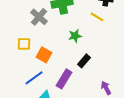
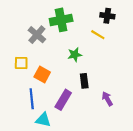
black rectangle: (84, 61) -> (84, 81), turned -48
blue line: (34, 78) -> (32, 99), turned -60
purple arrow: (106, 88) -> (107, 99), moved

